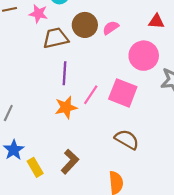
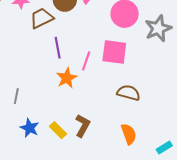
yellow rectangle: (35, 167) -> (58, 130), moved

